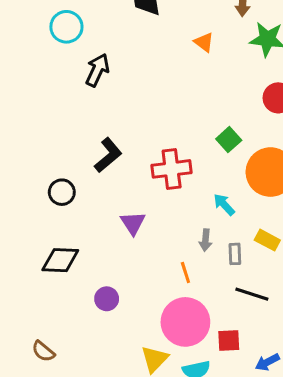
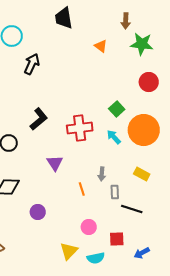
cyan arrow: (224, 205) -> (114, 137), moved
gray rectangle: (235, 254) -> (115, 192), moved
orange line: (185, 273) -> (82, 189), moved
pink circle: (185, 322) -> (89, 227), size x0.5

